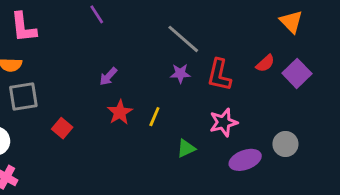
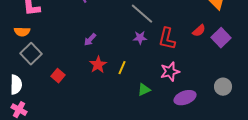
gray square: (23, 96) -> (31, 54), turned -35
gray circle: (285, 144) -> (223, 87), moved

